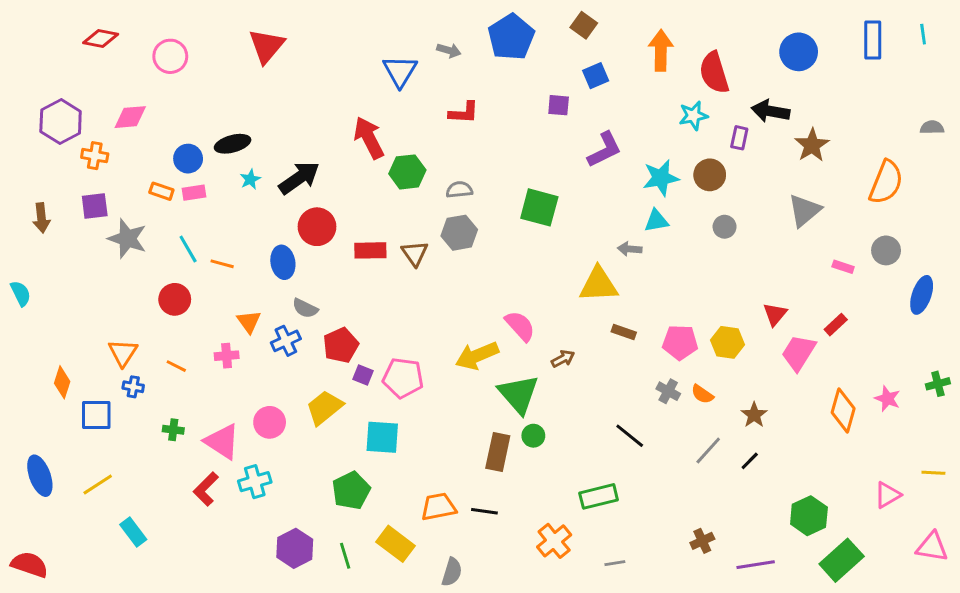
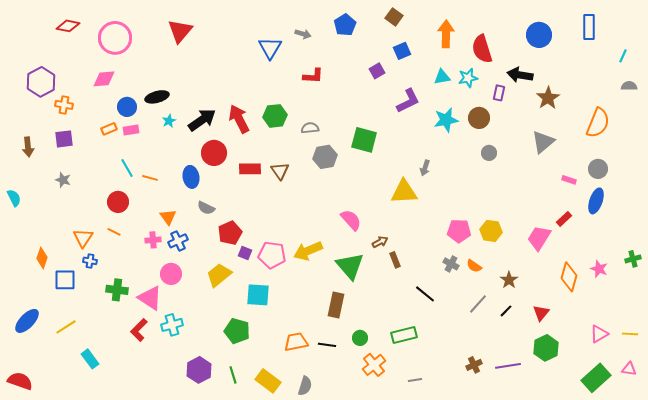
cyan line: (923, 34) -> (623, 56), moved, turned 32
blue pentagon: (511, 37) -> (345, 25), size x0.7
pink circle: (170, 56) -> (115, 38), size x1.4
purple square: (559, 105) -> (377, 71), turned -35
pink diamond: (130, 117) -> (104, 79), moved
red arrow: (369, 138) -> (239, 119), moved
orange rectangle: (161, 191) -> (109, 129), turned -42
cyan triangle: (656, 221) -> (442, 77), moved
gray hexagon: (459, 233) -> (325, 157), moved
gray star: (127, 239) -> (63, 180), moved, size x0.6
gray arrow: (630, 249) -> (425, 168), turned -77
blue ellipse: (922, 295) -> (596, 201), moved
red triangle: (775, 314) -> (541, 313), moved
brown rectangle: (624, 332) -> (395, 260), moved, turned 49
blue cross: (286, 341) -> (178, 241), moved
yellow arrow: (477, 356) -> (308, 251), moved
orange line: (176, 366) -> (114, 232), moved
pink circle: (270, 422) -> (171, 274), moved
green cross: (173, 430) -> (117, 290), size x1.5
green circle: (533, 436) -> (360, 338), moved
yellow line: (933, 473) -> (630, 334), moved
blue ellipse: (40, 476) -> (27, 321), turned 64
green pentagon: (351, 491) -> (237, 331), turned -30
yellow rectangle: (396, 544) -> (268, 381), moved
pink triangle: (932, 547) -> (629, 369), size x0.7
green rectangle: (842, 560) -> (596, 378), moved
purple line: (756, 565) -> (508, 366), moved

